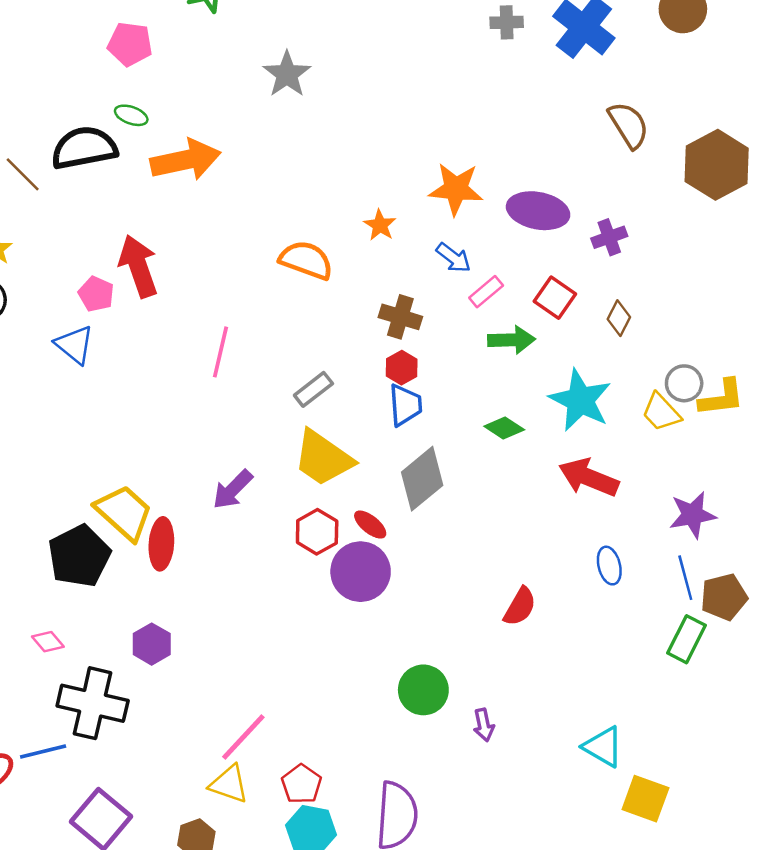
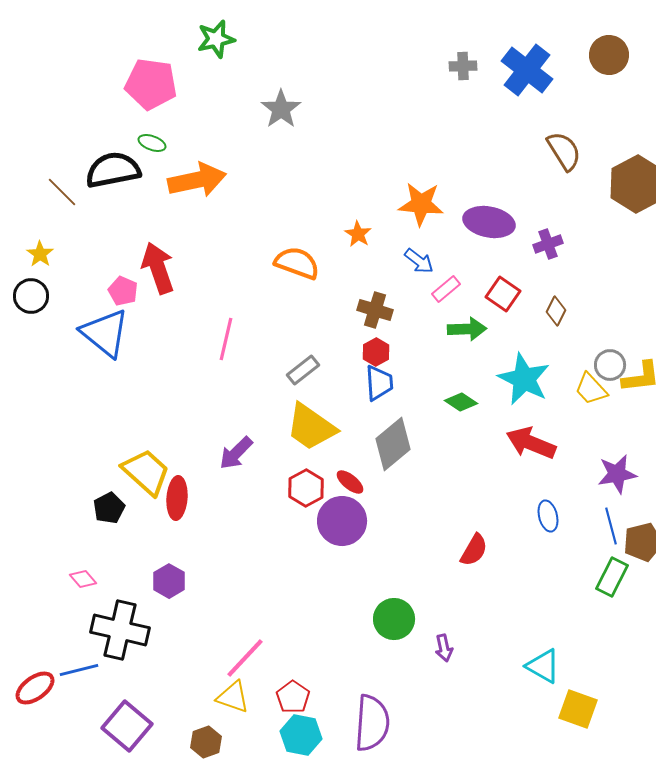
pink pentagon: (130, 44) -> (151, 84), size x1.4
blue triangle: (74, 345) -> (105, 333), size x1.5
black pentagon: (79, 556) -> (109, 508), size x0.6

